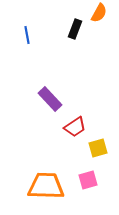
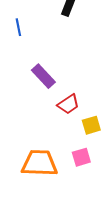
blue line: (27, 35) -> (18, 27), moved

